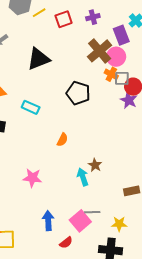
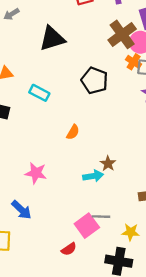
cyan arrow: (83, 177) -> (93, 176), turned 96
blue arrow: (48, 221) -> (21, 210), moved, turned 132

